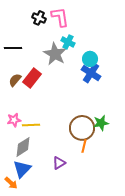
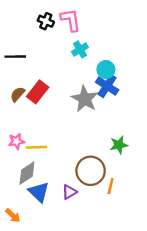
cyan cross: (68, 42) -> (80, 49), turned 32
gray star: (55, 54) -> (85, 99), moved
brown circle: (82, 128) -> (91, 171), moved
orange line: (84, 146) -> (111, 186), moved
blue triangle: (22, 169) -> (39, 192), moved, turned -30

